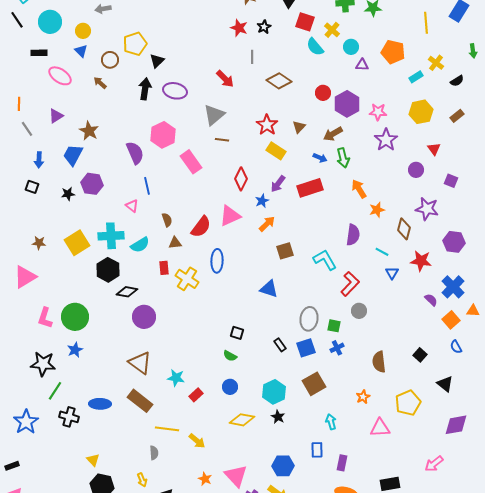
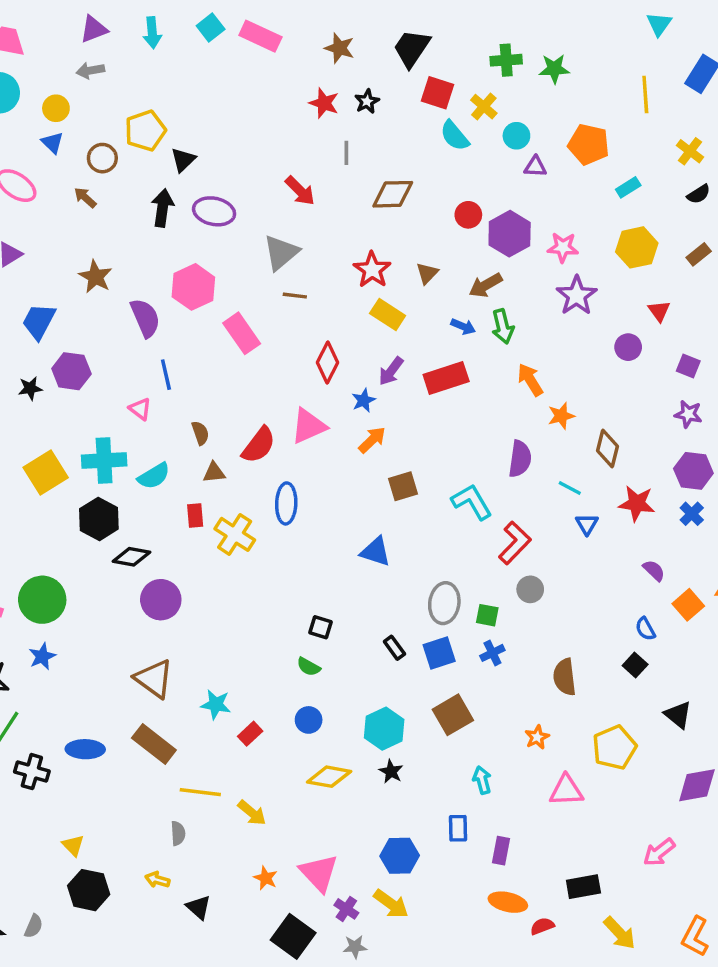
yellow cross: (436, 63) -> (690, 151), moved
brown diamond: (279, 81) -> (393, 194), turned -35
brown star: (89, 131) -> (95, 277), moved
purple star: (427, 209) -> (688, 414), moved, size x0.7
blue cross: (453, 287) -> (692, 514), moved, size x0.6
blue semicircle: (456, 347) -> (645, 629), moved
yellow arrow: (142, 480) -> (157, 880), turned 128

